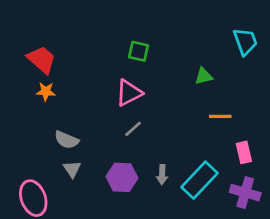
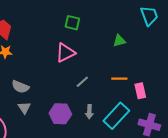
orange line: (220, 116) -> (119, 79), moved
gray line: (133, 129) -> (82, 82), moved
pink rectangle: (244, 152) -> (140, 91), moved

